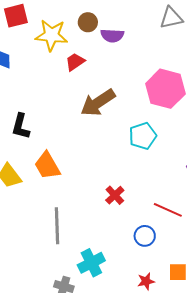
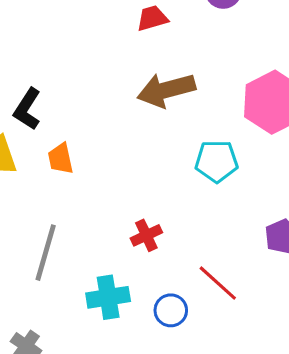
black L-shape: (21, 126) -> (27, 109), moved
orange trapezoid: (47, 166) -> (61, 159), size x0.7
cyan cross: (91, 263) -> (108, 297), moved

